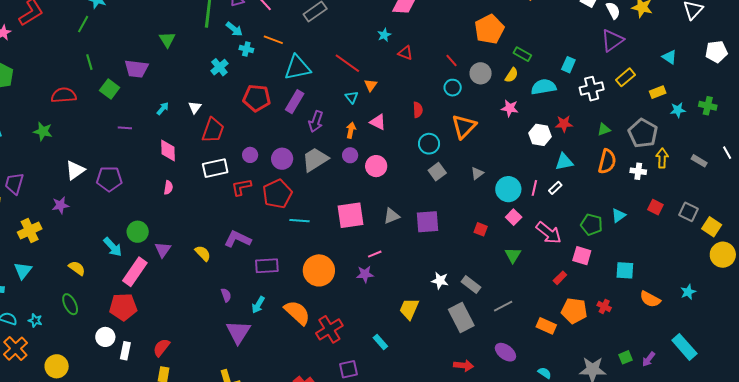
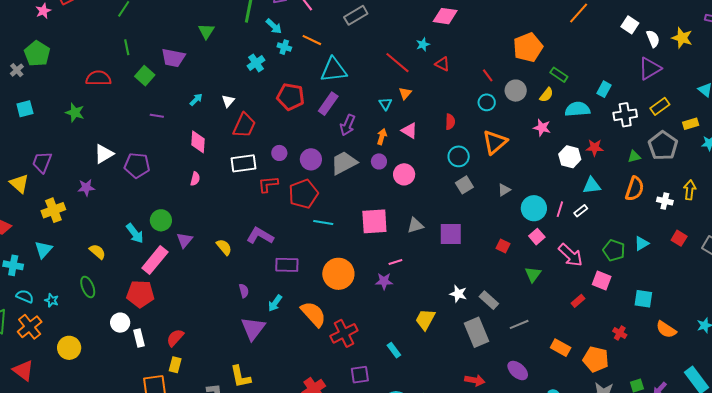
red line: (347, 63) -> (397, 63), moved
gray pentagon: (643, 133) -> (663, 146), moved
orange pentagon: (574, 311) -> (596, 359), moved
white rectangle: (125, 351) -> (139, 338), turned -30

